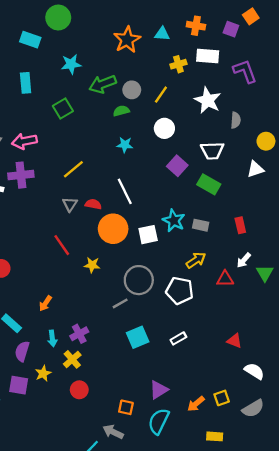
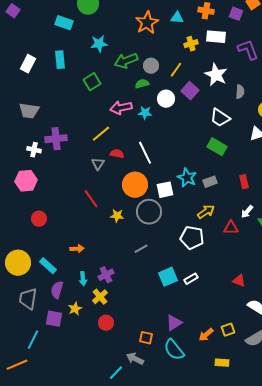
white circle: (164, 128) -> (166, 99), moved
pink arrow: (24, 141) -> (121, 108), moved
white trapezoid: (212, 151) -> (220, 118), turned 35
purple square: (177, 166) -> (190, 91), moved
red semicircle: (93, 204) -> (117, 154), moved
gray rectangle: (201, 225) -> (210, 182), turned -32
gray circle: (139, 280) -> (149, 212), moved
orange arrow: (45, 303) -> (77, 249), turned -128
cyan square: (138, 337) -> (168, 277), moved
cyan semicircle: (159, 421) -> (174, 350), turned -65

